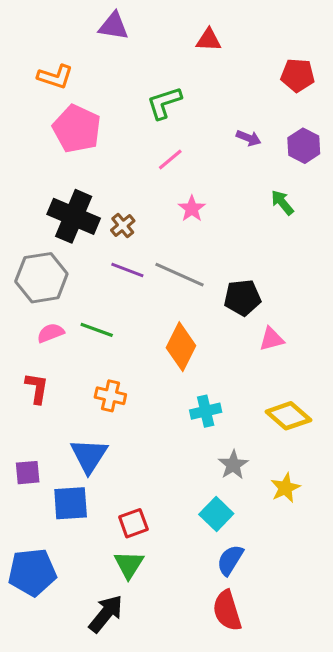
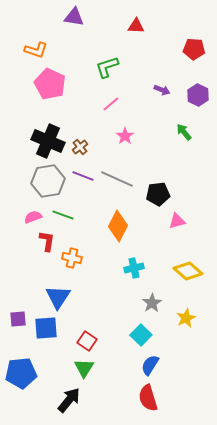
gray hexagon: (41, 278) -> (48, 181), moved
red L-shape: (37, 388) -> (47, 241), moved
purple square: (28, 473) -> (18, 319), moved
red square: (133, 523) -> (87, 341), turned -36

